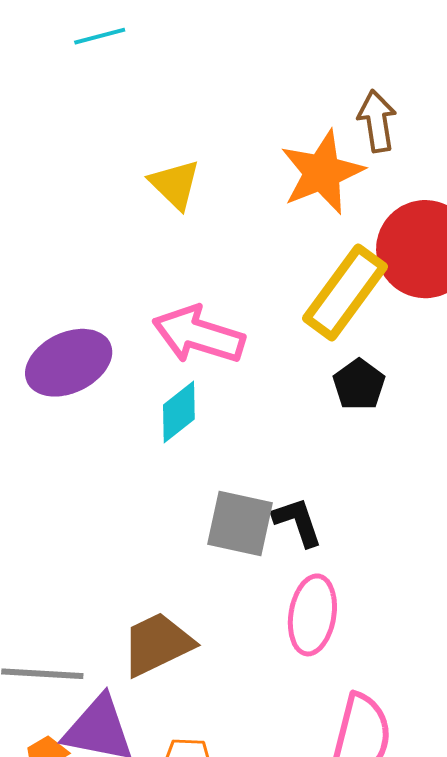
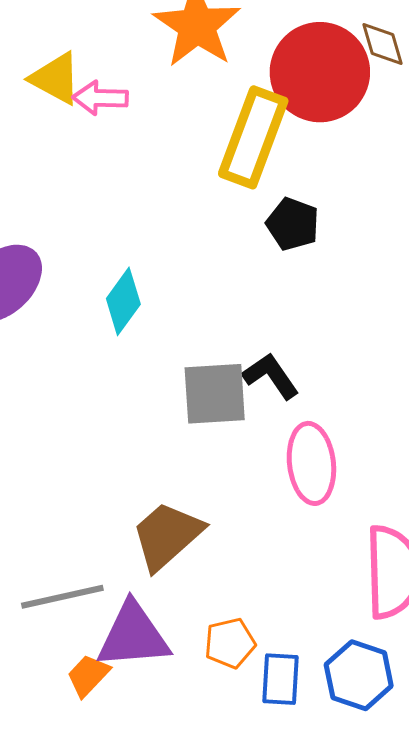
pink arrow: (198, 335) -> (100, 98), moved, size x0.6

